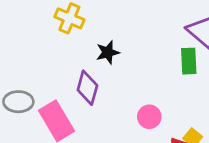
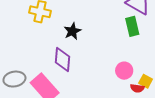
pink circle: (149, 117) -> (124, 71), moved

